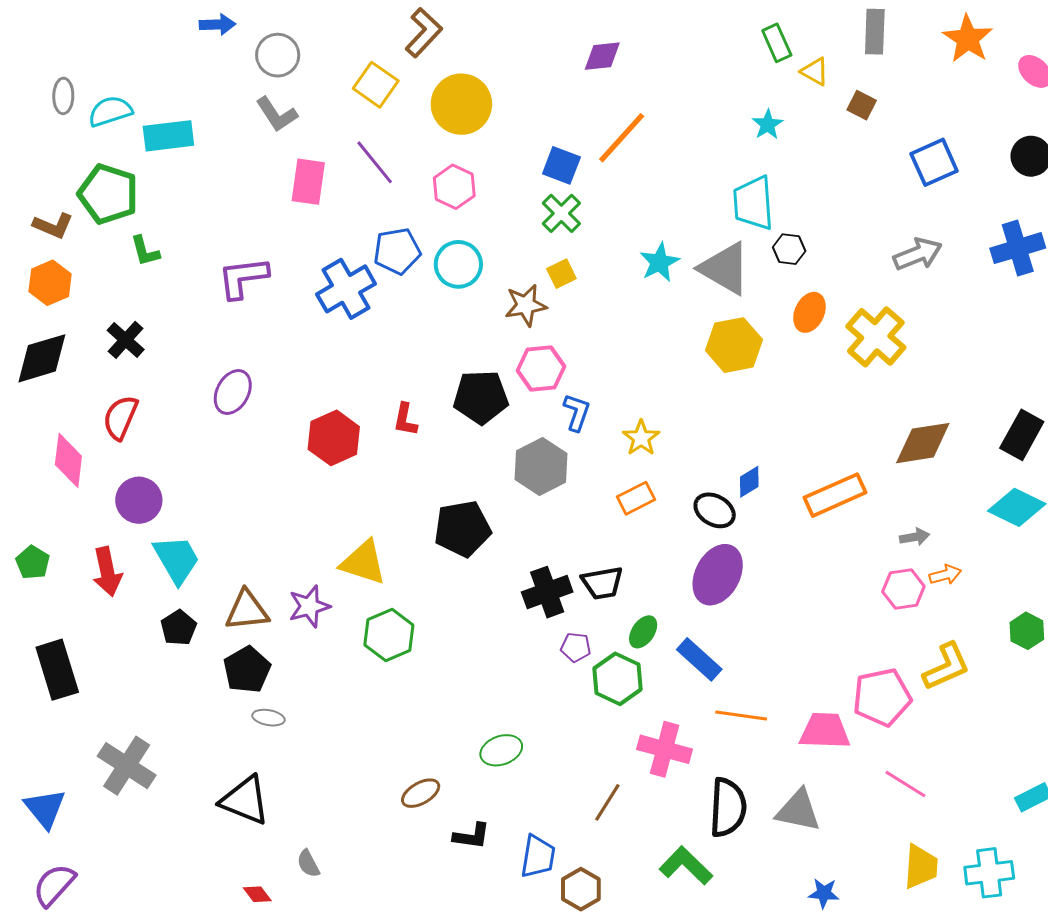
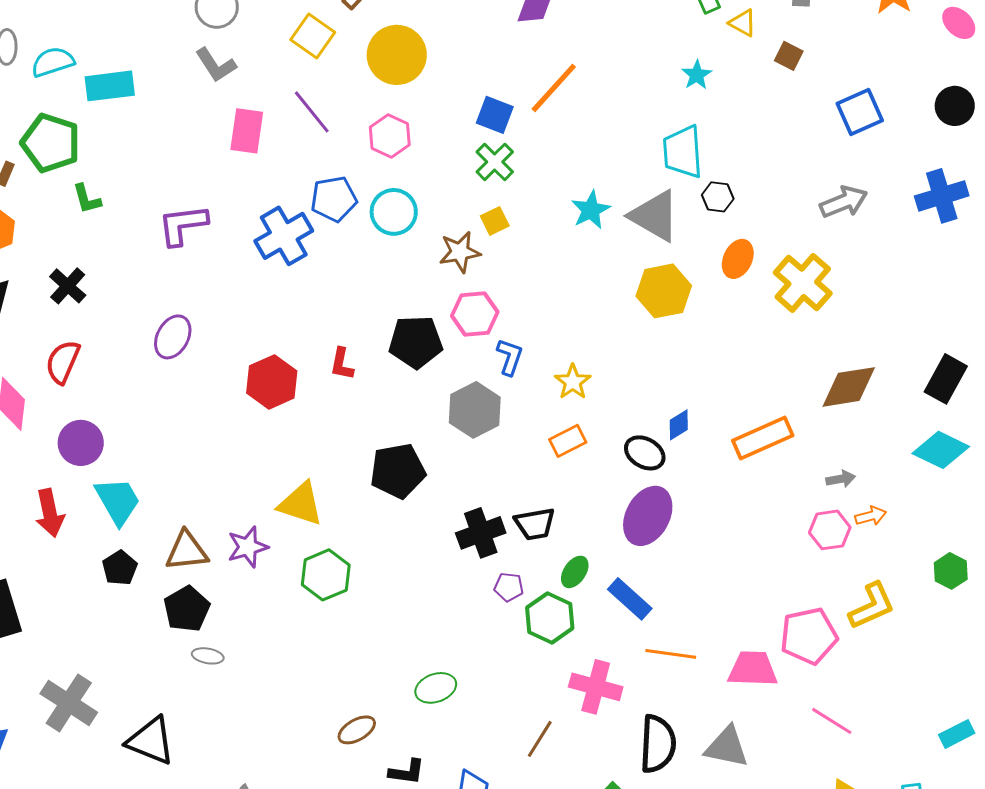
black triangle: (245, 800) -> (151, 741), moved

